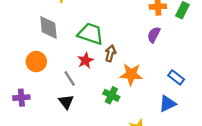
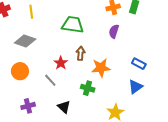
gray diamond: (48, 27) -> (25, 41), turned -55
green trapezoid: (91, 34) -> (73, 25), moved
purple cross: (21, 98) -> (28, 106), moved
black triangle: (66, 102) -> (64, 107), moved

